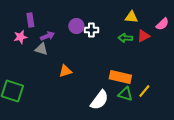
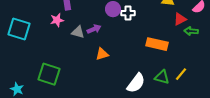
purple arrow: (47, 36) -> (94, 29), moved
green arrow: (125, 38) -> (191, 31), moved
orange rectangle: (120, 77) -> (157, 44), moved

